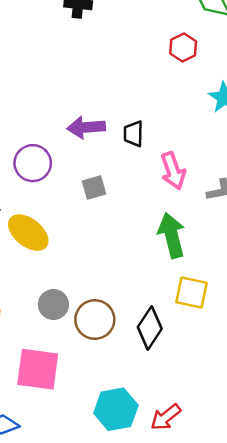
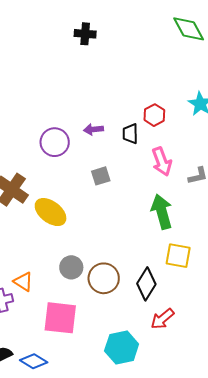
red hexagon: (183, 47) -> (154, 115), moved
purple arrow: (86, 127) -> (93, 129), size x0.7
purple circle: (33, 163) -> (55, 142), moved
red arrow: (166, 417) -> (162, 319), moved

